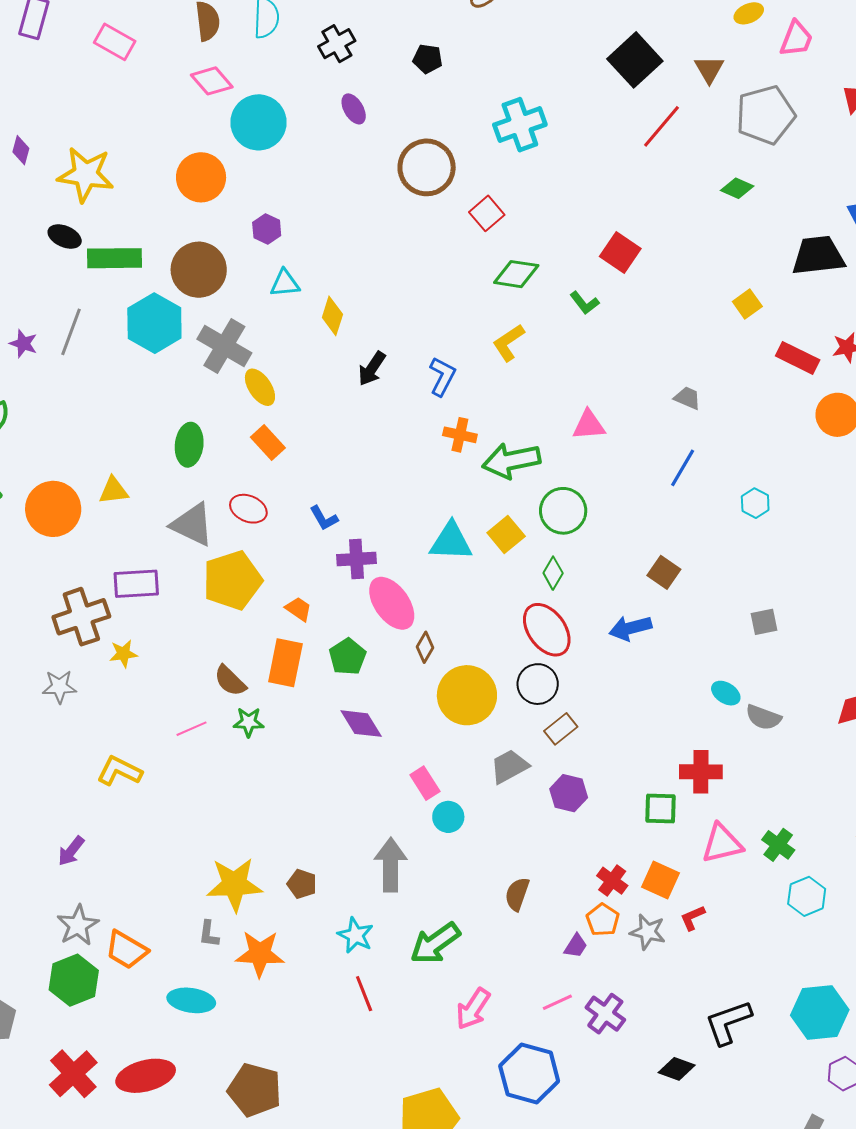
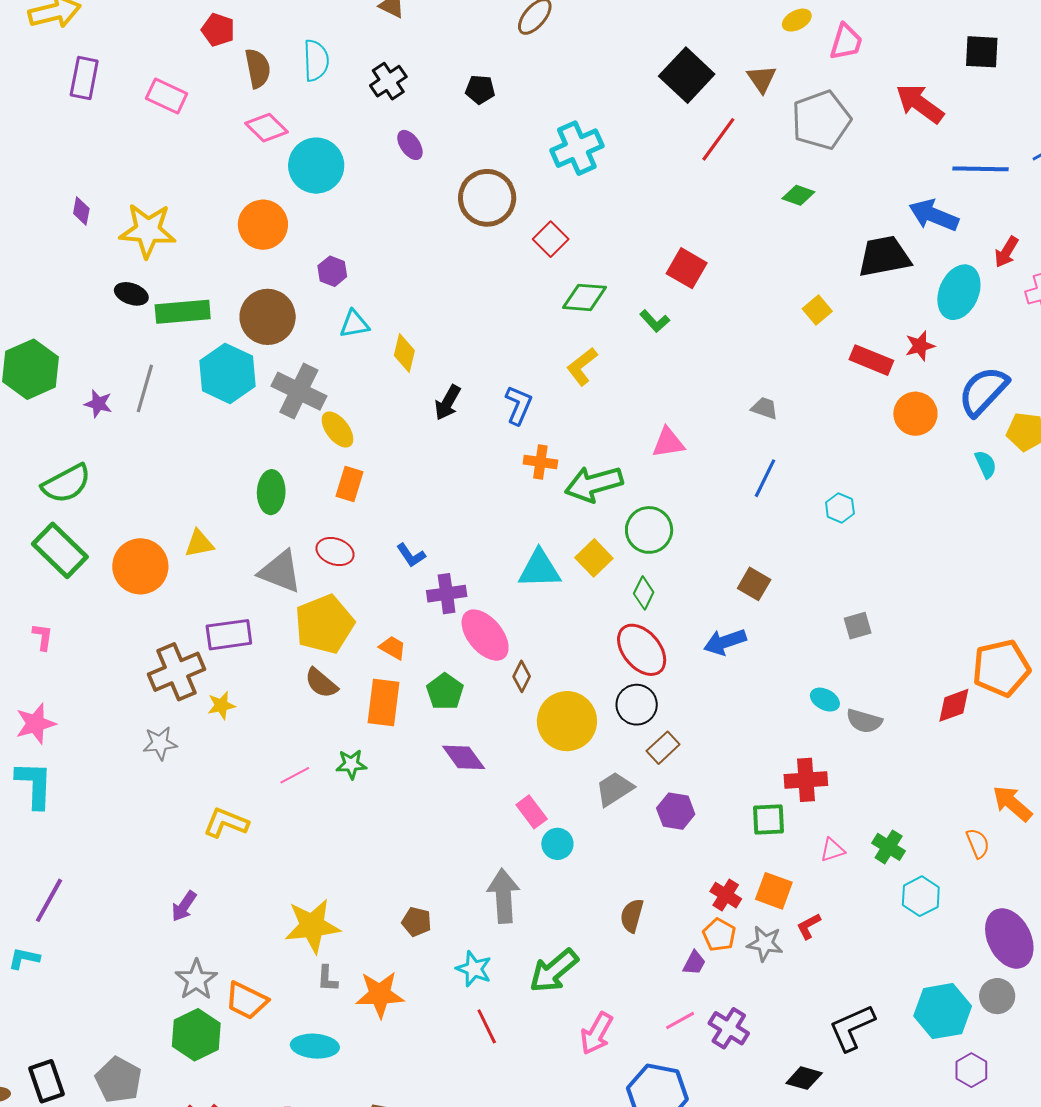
orange rectangle: (268, 442) -> (350, 484), turned 64
brown semicircle: (230, 681) -> (321, 683), moved
pink triangle: (722, 844) -> (832, 850), size x0.6
yellow star: (234, 884) -> (312, 926), moved

